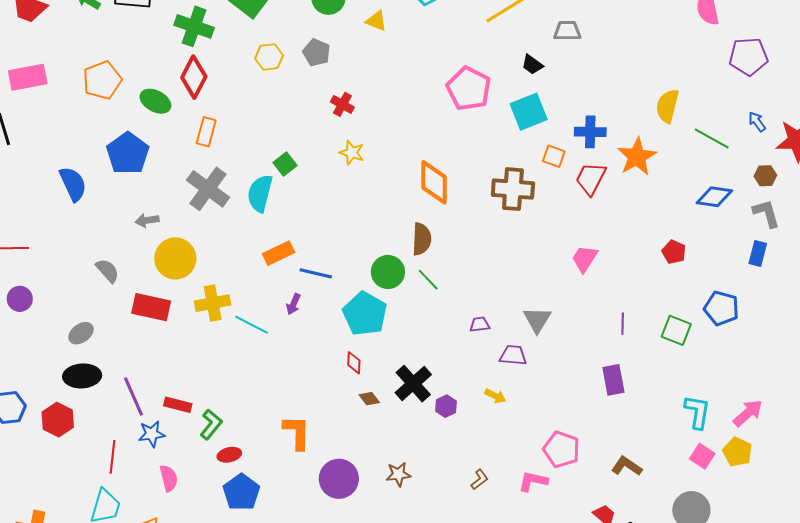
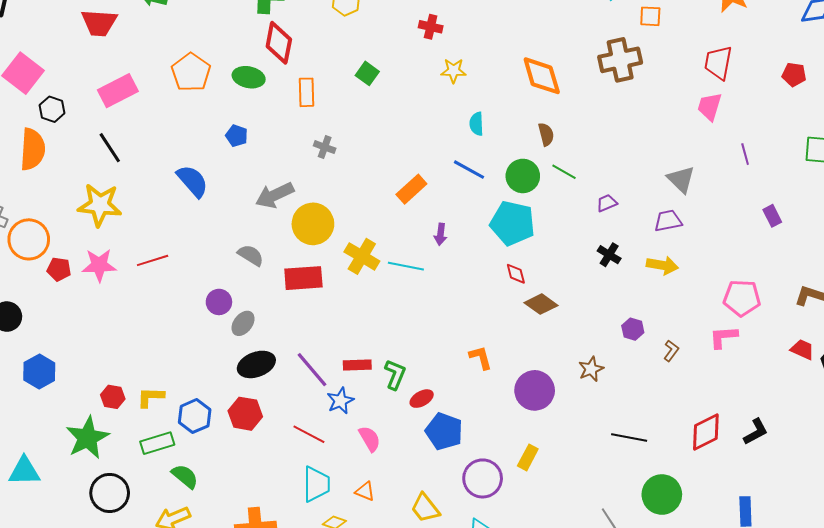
blue pentagon: (128, 153) -> (237, 136), size x0.5
green square: (285, 164) -> (367, 73), moved
red trapezoid: (591, 179) -> (718, 63), moved
gray cross: (208, 189) -> (325, 147), size x0.5
cyan semicircle: (260, 193) -> (476, 124), moved, size x0.6
gray arrow: (147, 220) -> (275, 195), size x1.6
brown semicircle: (422, 239) -> (546, 134), size x0.7
blue line: (316, 273) -> (469, 170), moved, turned 32
purple circle: (20, 299) -> (219, 302), moved
yellow cross: (213, 303) -> (362, 256), turned -32
purple trapezoid: (480, 324) -> (607, 203), moved
purple line: (623, 324) -> (745, 154), moved
purple rectangle: (613, 380) -> (772, 216), size x0.7
black cross: (413, 384) -> (609, 255), moved, size x0.6
yellow arrow: (495, 396) -> (662, 265), size x1.4
brown diamond: (369, 399) -> (541, 304), size x1.5
purple hexagon: (446, 406) -> (633, 329), moved
orange L-shape: (297, 432) -> (481, 358), size x0.7
red line: (112, 457) -> (309, 434), turned -52

